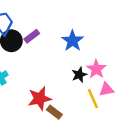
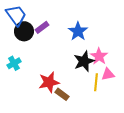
black star: (79, 75) -> (84, 61), size x1.5
yellow line: (93, 99) -> (96, 82), turned 30

